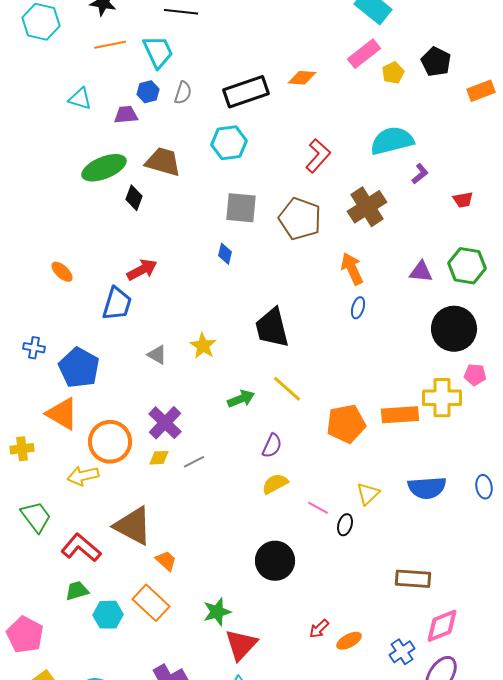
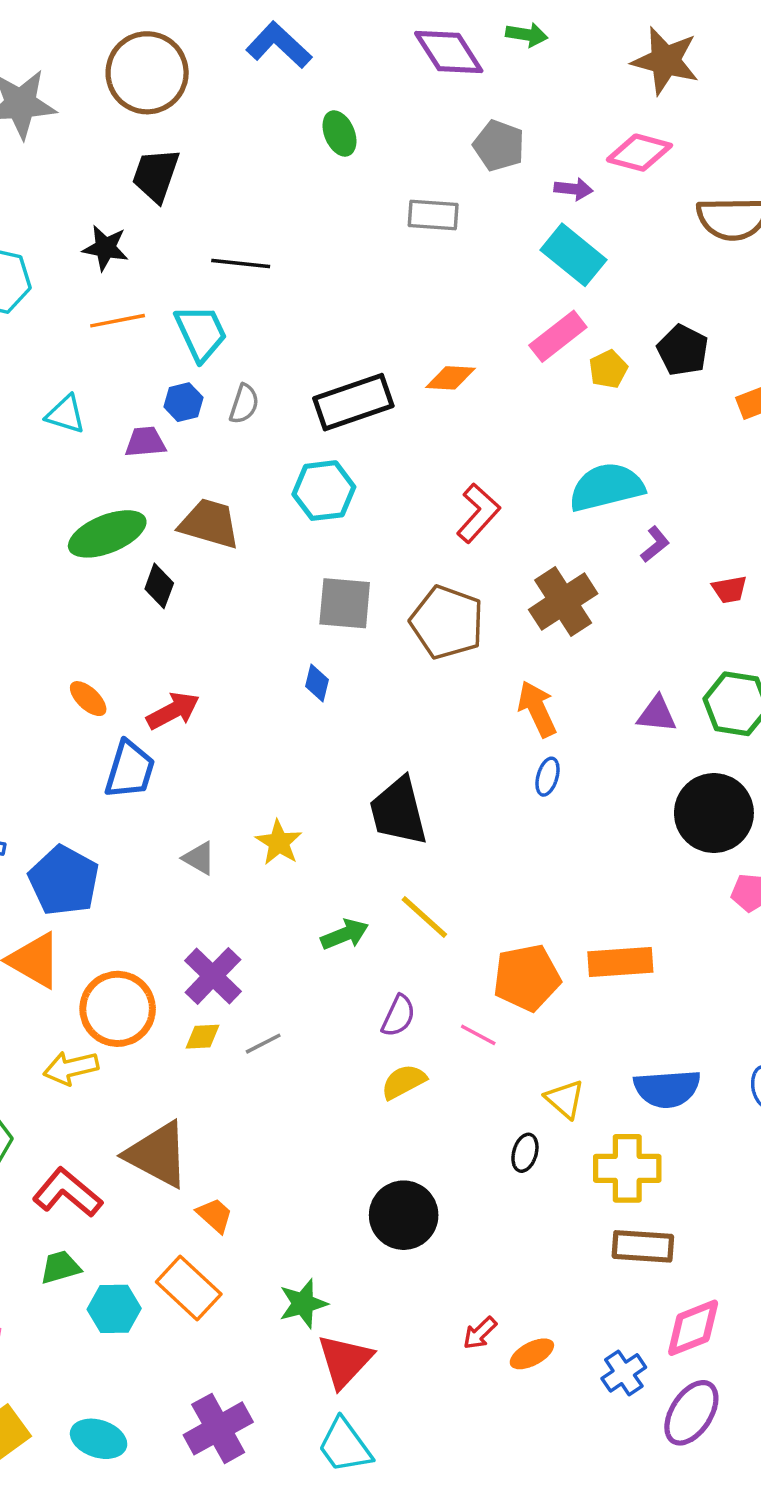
orange ellipse: (62, 272) -> (88, 699), moved
yellow cross: (442, 398) -> (627, 1168), moved
yellow triangle: (368, 494) -> (565, 1099), turned -35
pink line: (318, 508) -> (478, 1035), moved

